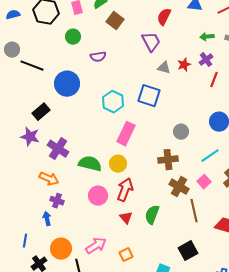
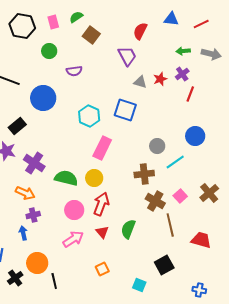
cyan line: (210, 156) -> (175, 162), moved
purple cross: (57, 201) -> (33, 215), turned -32
pink arrow: (96, 246) -> (73, 239), moved

